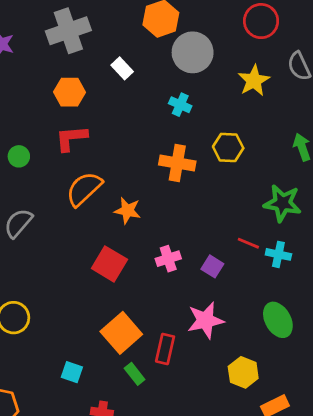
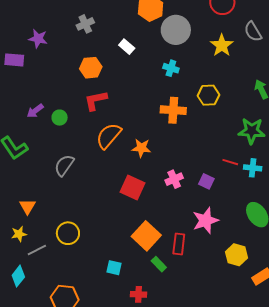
gray cross: (68, 31) -> (85, 24), size x0.6

